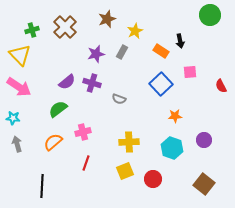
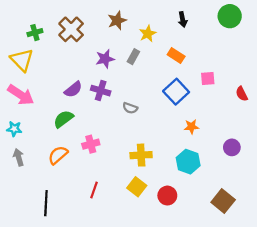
black arrow: (180, 41) -> (183, 19), moved
purple circle: (204, 140) -> (232, 147), moved
red line: (86, 163) -> (94, 190), moved
yellow square: (125, 171) -> (137, 187), turned -30

